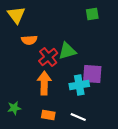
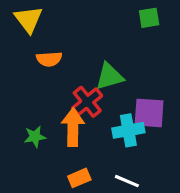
red cross: (48, 57) -> (87, 102), moved
green star: (14, 108) -> (35, 137), moved
orange rectangle: (48, 115) -> (79, 178), turned -32

